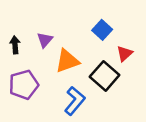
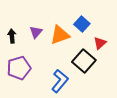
orange triangle: (67, 61) -> (60, 35), moved

